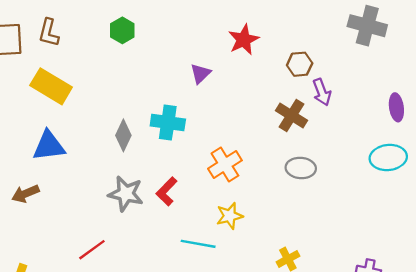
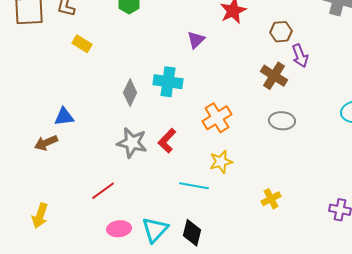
yellow rectangle: (51, 86) -> (82, 44), moved, size x0.6
blue triangle: (49, 146) -> (64, 117), moved, size x0.7

